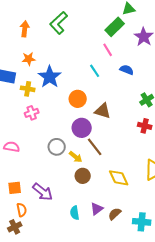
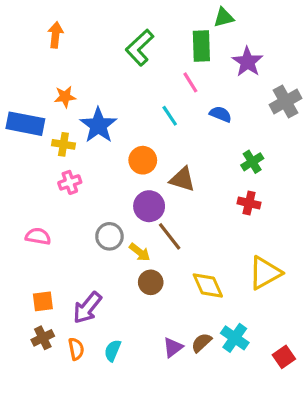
green L-shape: (59, 23) -> (140, 48), moved
green rectangle: (115, 27) -> (201, 46), turned -48
orange arrow: (25, 29) -> (56, 35), moved
purple arrow: (43, 192) -> (87, 308), turned 90
purple triangle: (97, 209) -> (173, 347), moved
orange semicircle: (22, 210) -> (76, 349), moved
cyan semicircle: (75, 213) -> (113, 351), moved, turned 32
cyan cross: (142, 222) -> (235, 338), moved, turned 30
brown cross: (15, 227) -> (43, 338), moved

